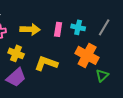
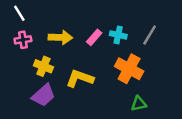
pink rectangle: (58, 29) -> (94, 37), turned 32
green triangle: (102, 75) -> (139, 104), moved, turned 32

